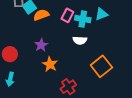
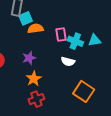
pink rectangle: (67, 15) -> (61, 34), turned -48
orange square: (101, 66) -> (84, 91), turned -30
red cross: (68, 87) -> (36, 99), moved

